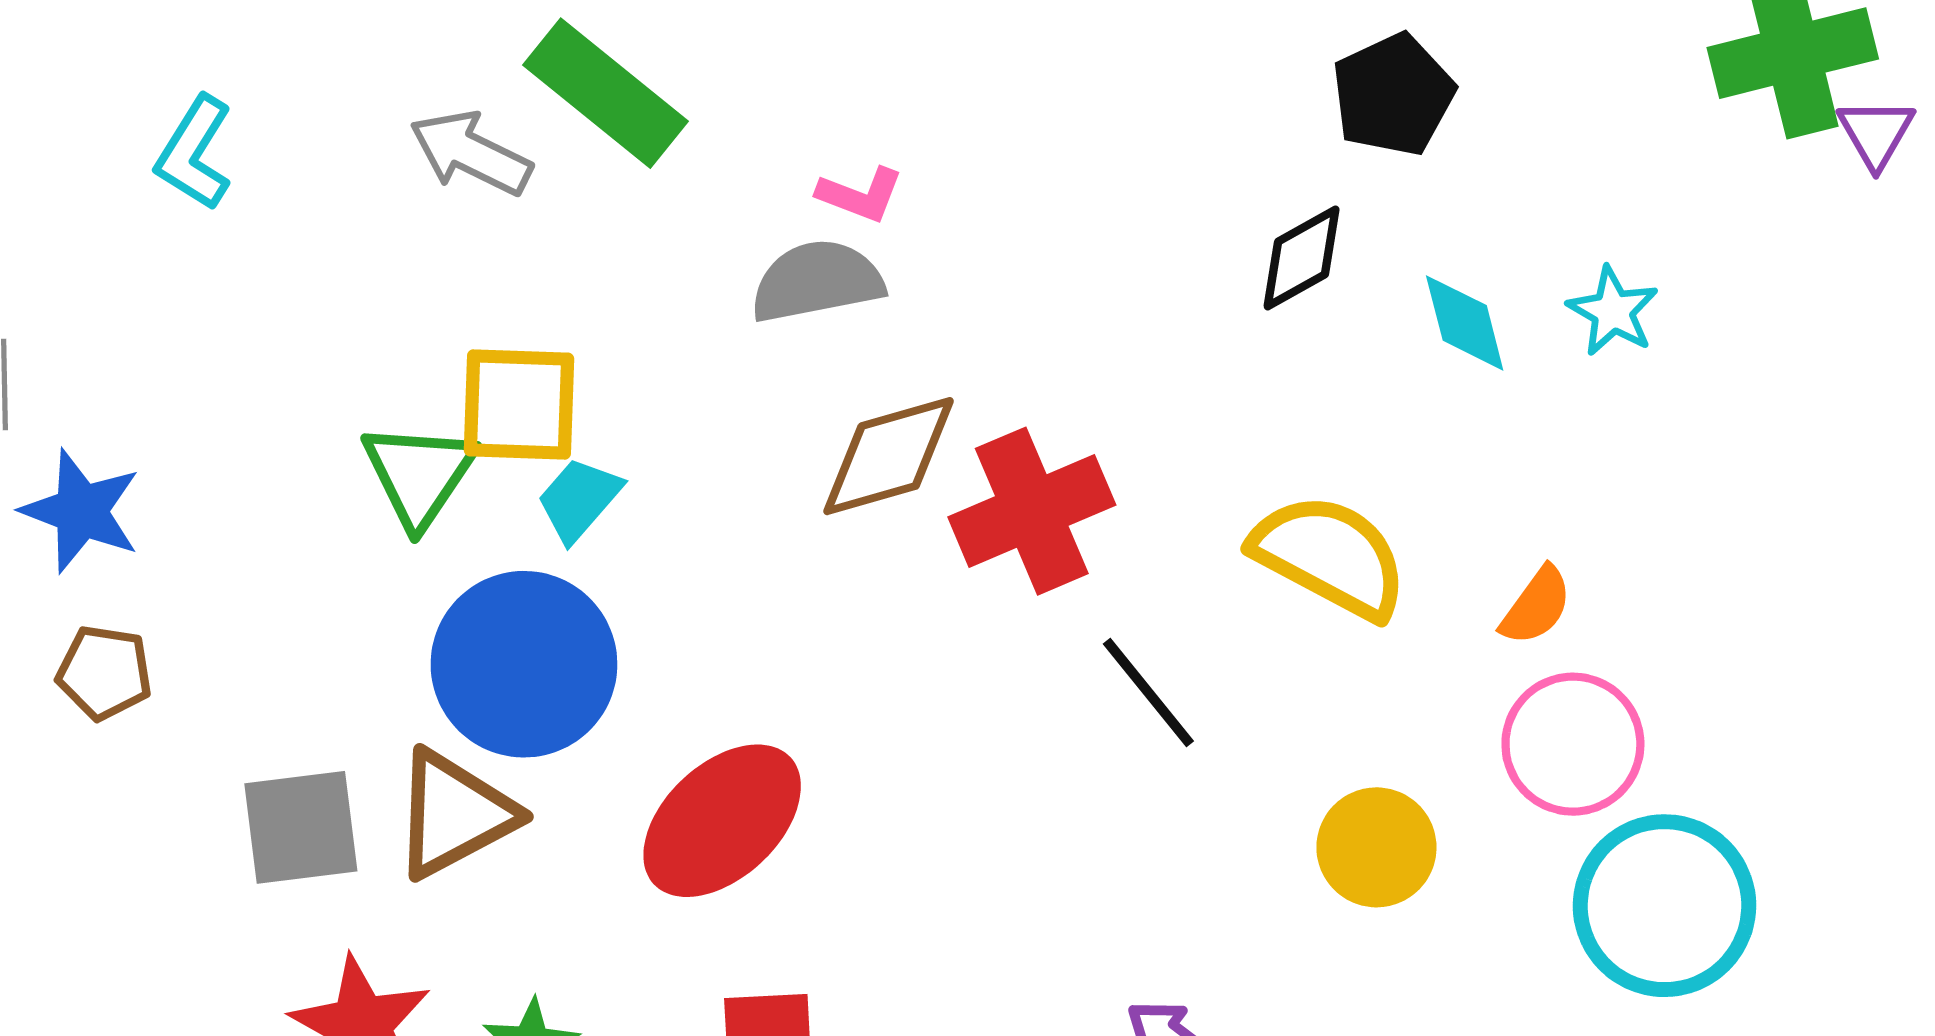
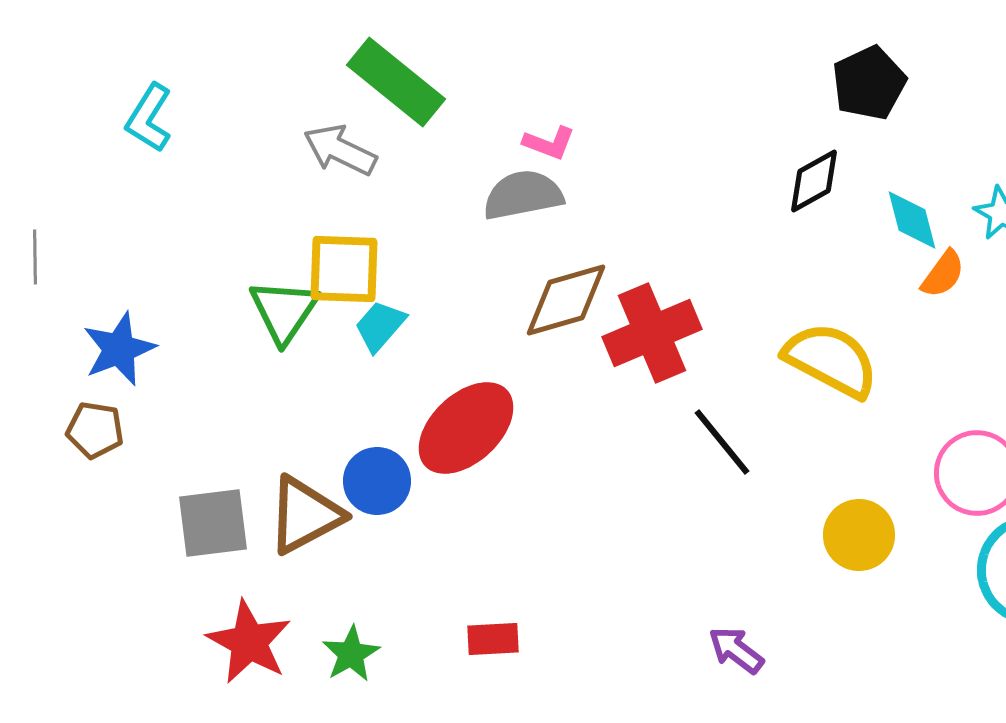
gray arrow: (471, 153) -> (340, 150), moved
blue star: (81, 511) -> (119, 349), moved, turned 30
orange semicircle: (1536, 606) -> (943, 274), moved
blue circle: (524, 664) -> (377, 481), moved, size x0.6
red ellipse: (722, 821) -> (466, 428), moved

